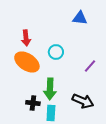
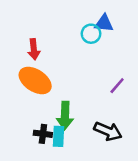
cyan circle: (56, 52) -> (91, 34), moved
cyan rectangle: (51, 113) -> (59, 136), moved

